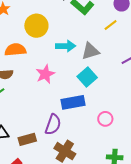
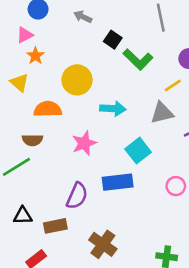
gray triangle: (90, 51) -> (162, 113), moved
pink circle: (105, 119) -> (176, 186), moved
purple semicircle: (53, 125) -> (77, 196), moved

